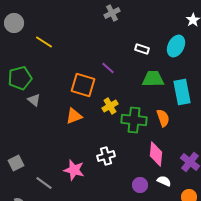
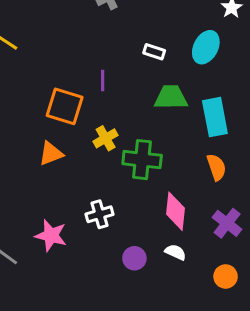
purple line: (108, 68) -> (103, 81), turned 48
orange semicircle: (163, 118) -> (216, 167), moved
white semicircle: (164, 181) -> (175, 252), moved
purple circle: (140, 185) -> (134, 258), moved

